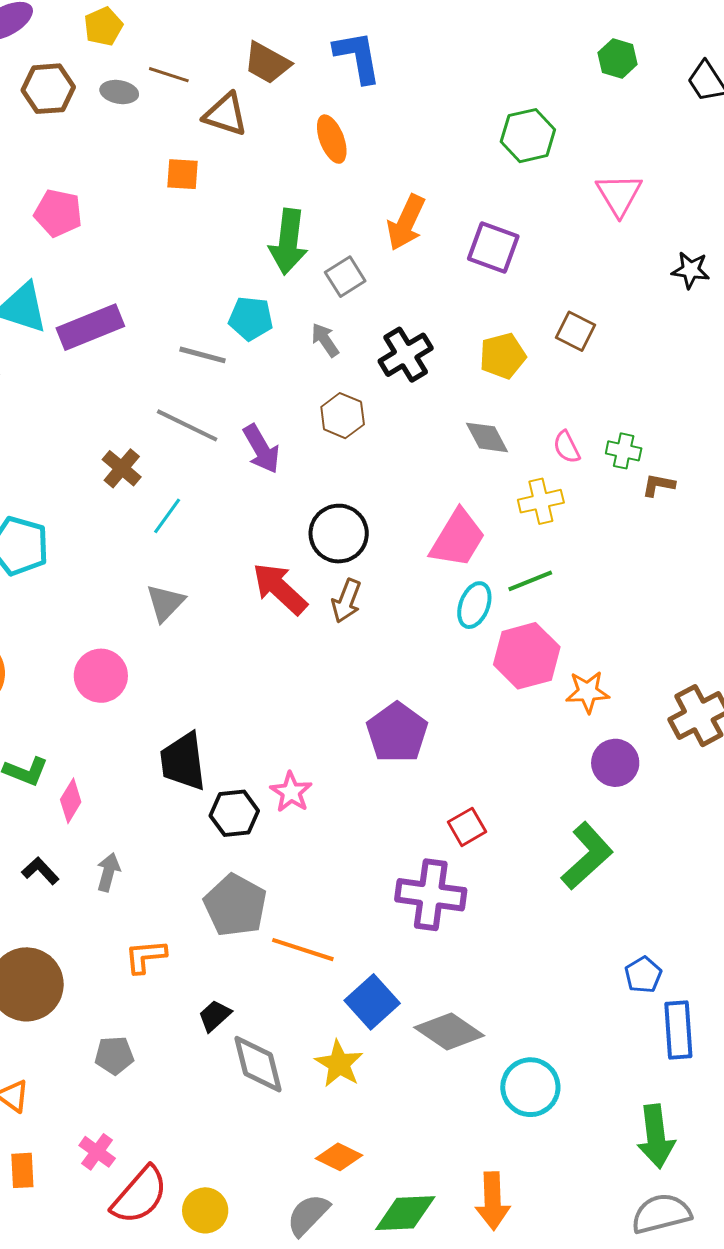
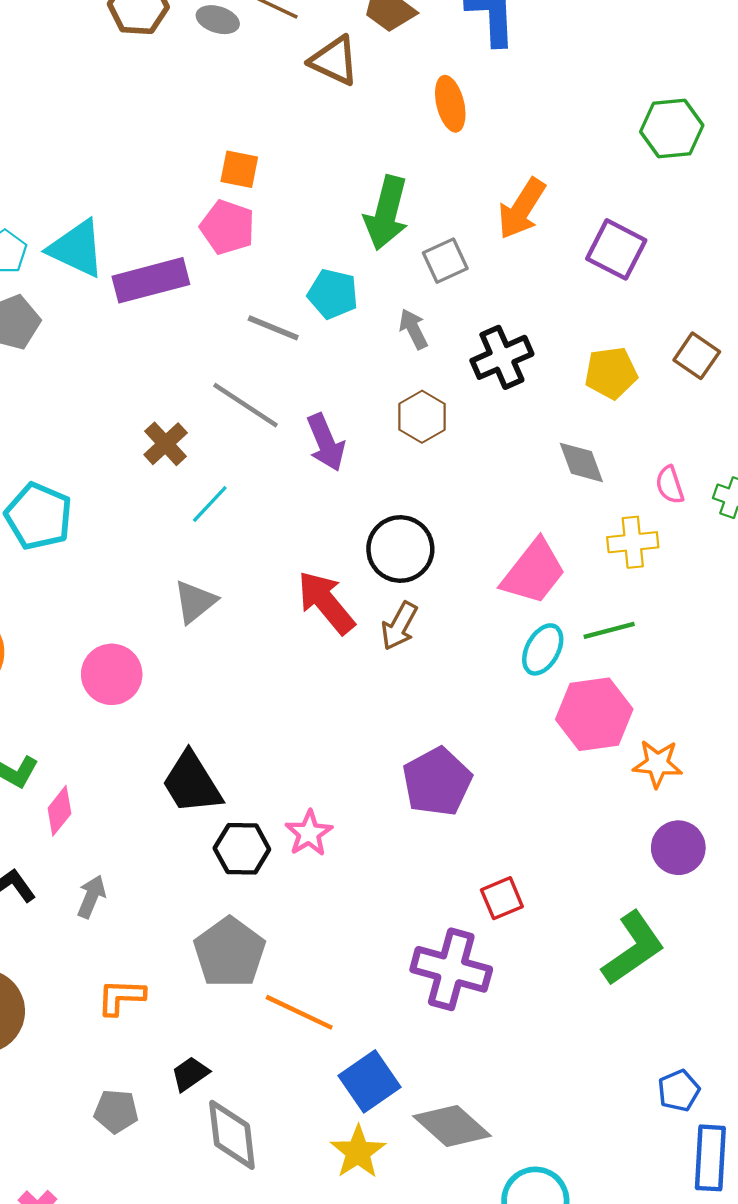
orange square: (182, 174) -> (239, 169), moved
pink pentagon: (58, 213) -> (227, 227), moved
black trapezoid: (183, 761) -> (192, 783), turned -32
gray pentagon: (114, 1055) -> (116, 1111), moved
yellow star: (339, 1064) -> (358, 1152), moved

